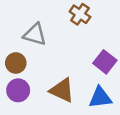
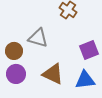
gray triangle: (35, 34) -> (38, 38), moved
purple square: (105, 62) -> (89, 50), turned 30

